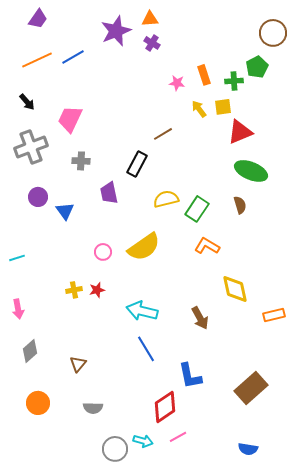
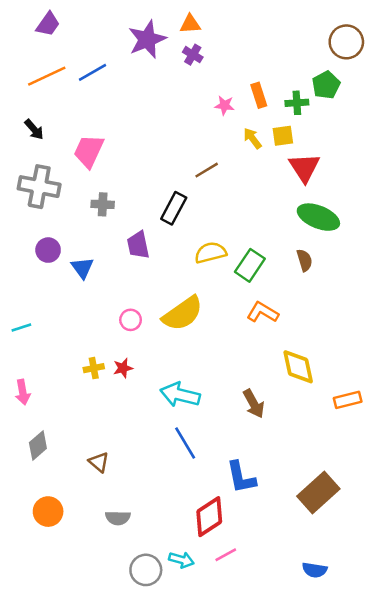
red triangle: (240, 132) -> (304, 168), turned -40
gray cross: (31, 147) -> (39, 187), turned 32
brown triangle: (78, 364) -> (99, 462), turned -30

